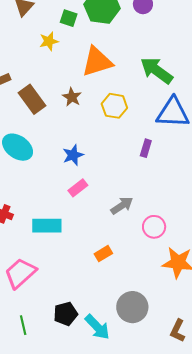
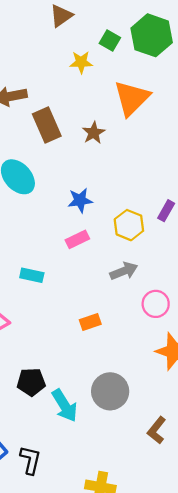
orange triangle: (97, 62) -> (132, 98), turned -40
yellow hexagon: (114, 106) -> (129, 225), moved
cyan rectangle: (47, 226) -> (32, 275), size x0.7

